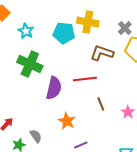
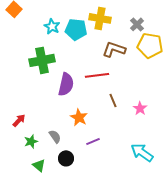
cyan star: (26, 31) -> (52, 26), moved
green cross: (30, 64) -> (42, 60), turned -35
gray semicircle: (36, 136) -> (55, 136), moved

